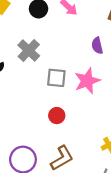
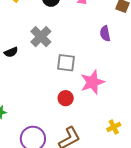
pink star: (87, 81) -> (92, 82), moved

